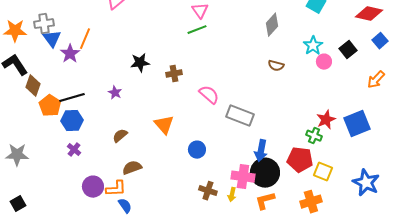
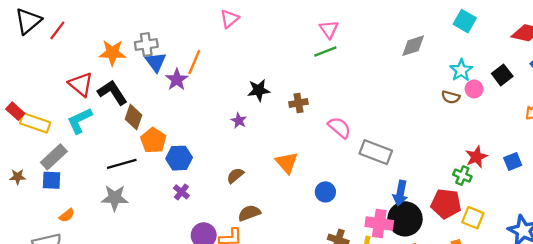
gray diamond: (272, 25) -> (413, 46), turned 30
brown semicircle: (276, 66) -> (451, 97), moved
purple star: (115, 93) -> (239, 121), moved
black line: (72, 98) -> (122, 164), moved
blue square: (357, 124) -> (513, 162), size x0.6

